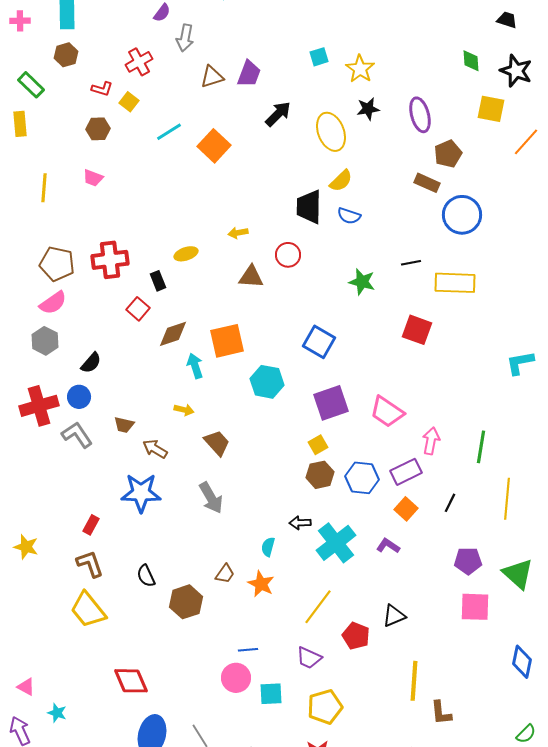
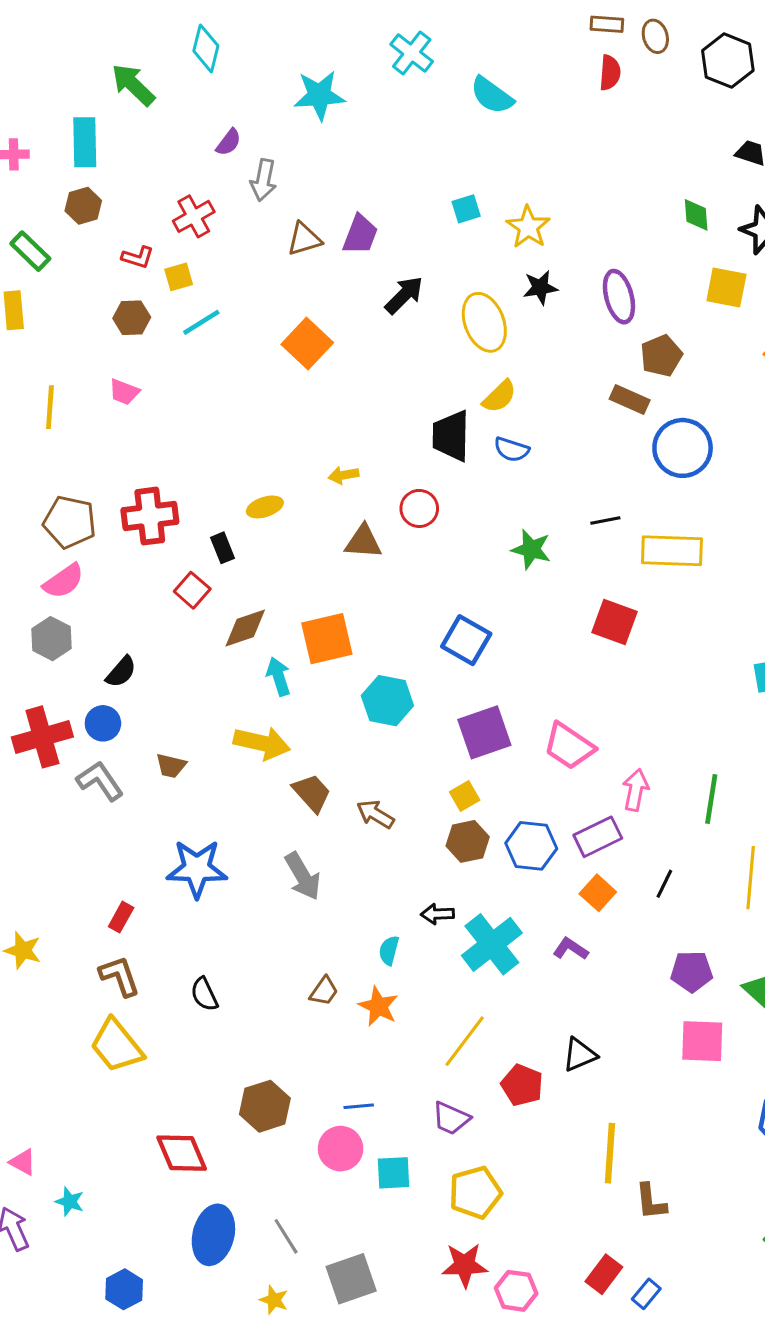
yellow square: (129, 102) -> (179, 277), turned 36
cyan line: (169, 132) -> (201, 322), moved
yellow arrow: (184, 410) -> (262, 743), size x1.8
brown arrow: (155, 449) -> (375, 814), moved
brown hexagon: (186, 602) -> (265, 1106), moved

